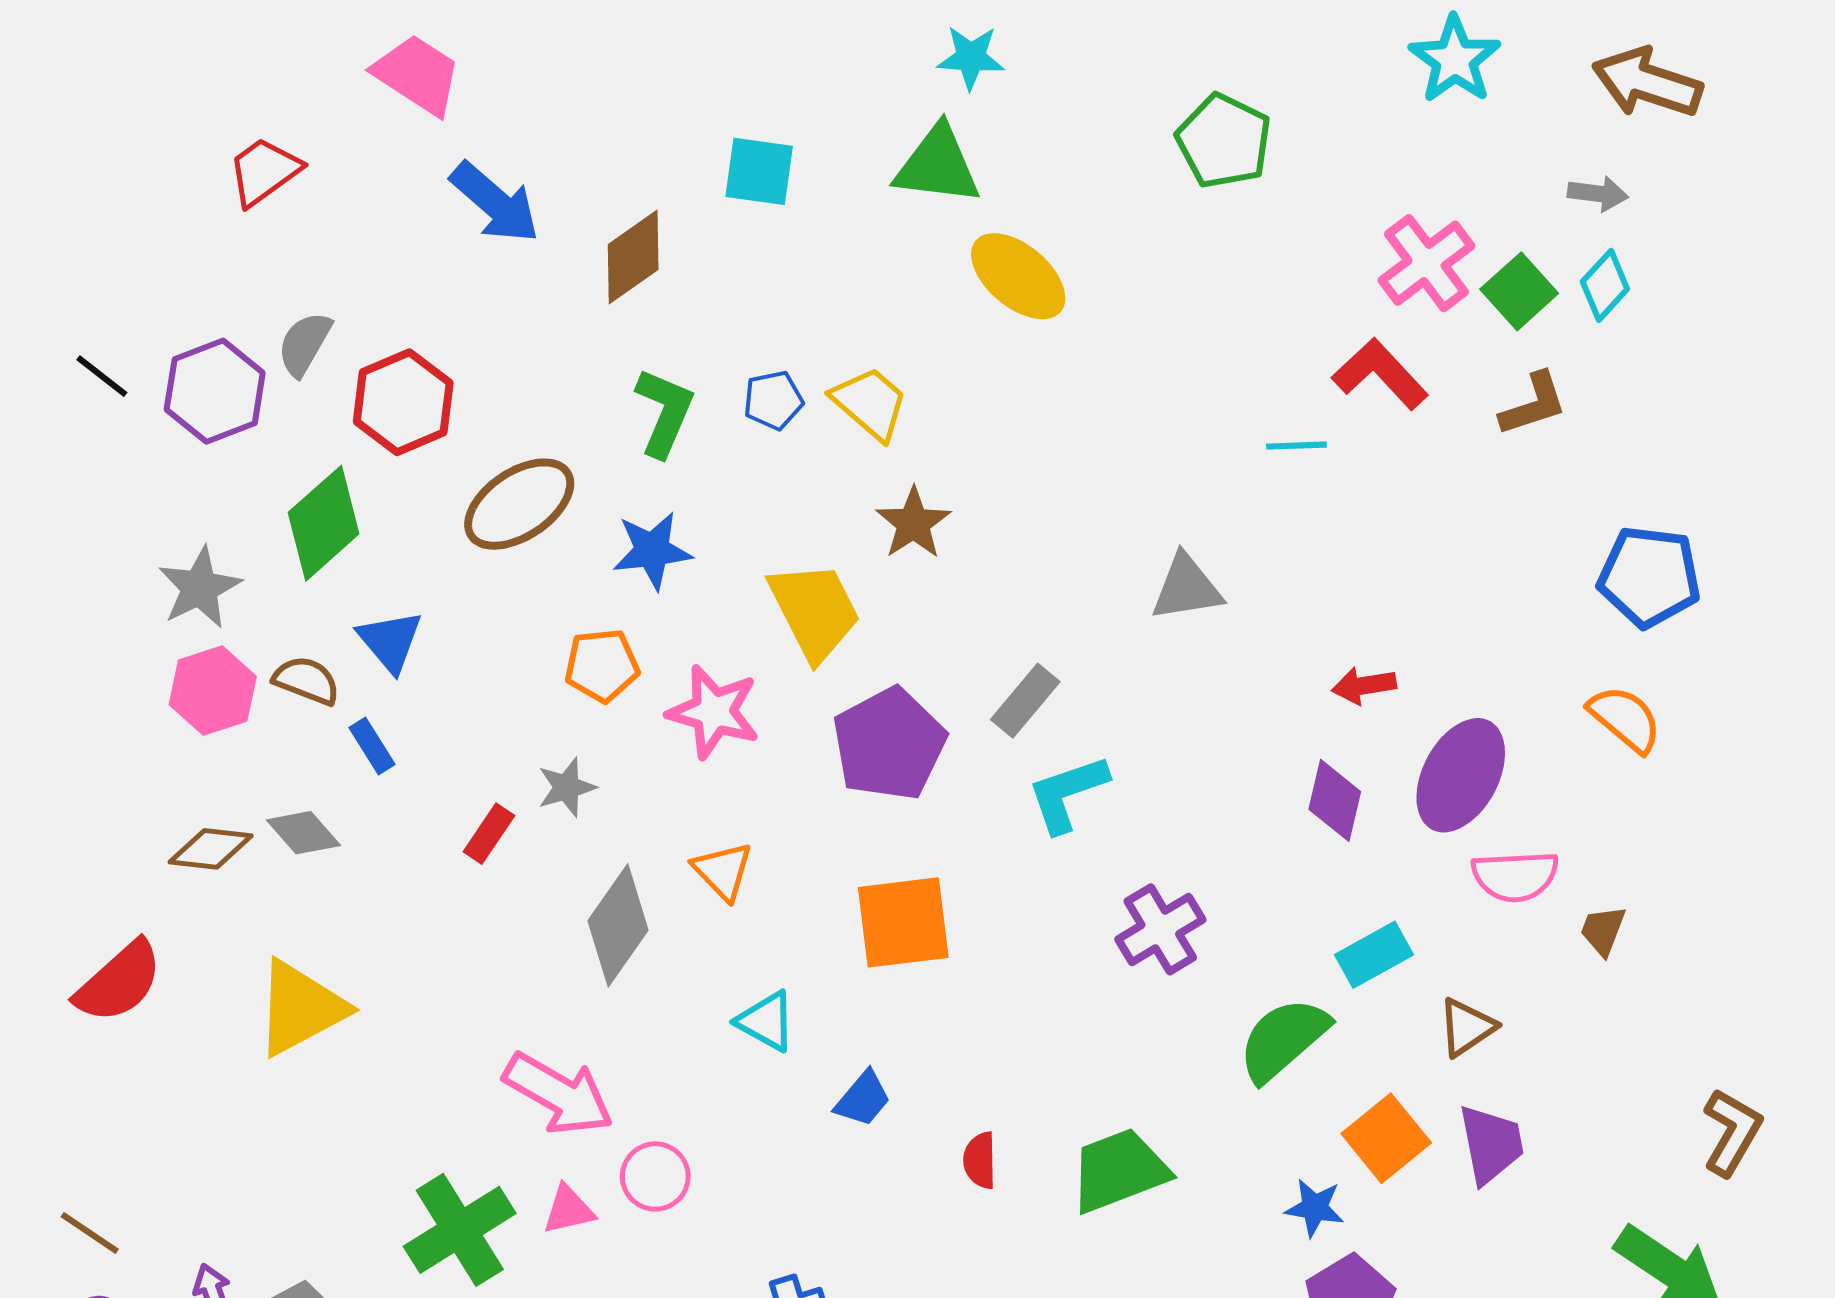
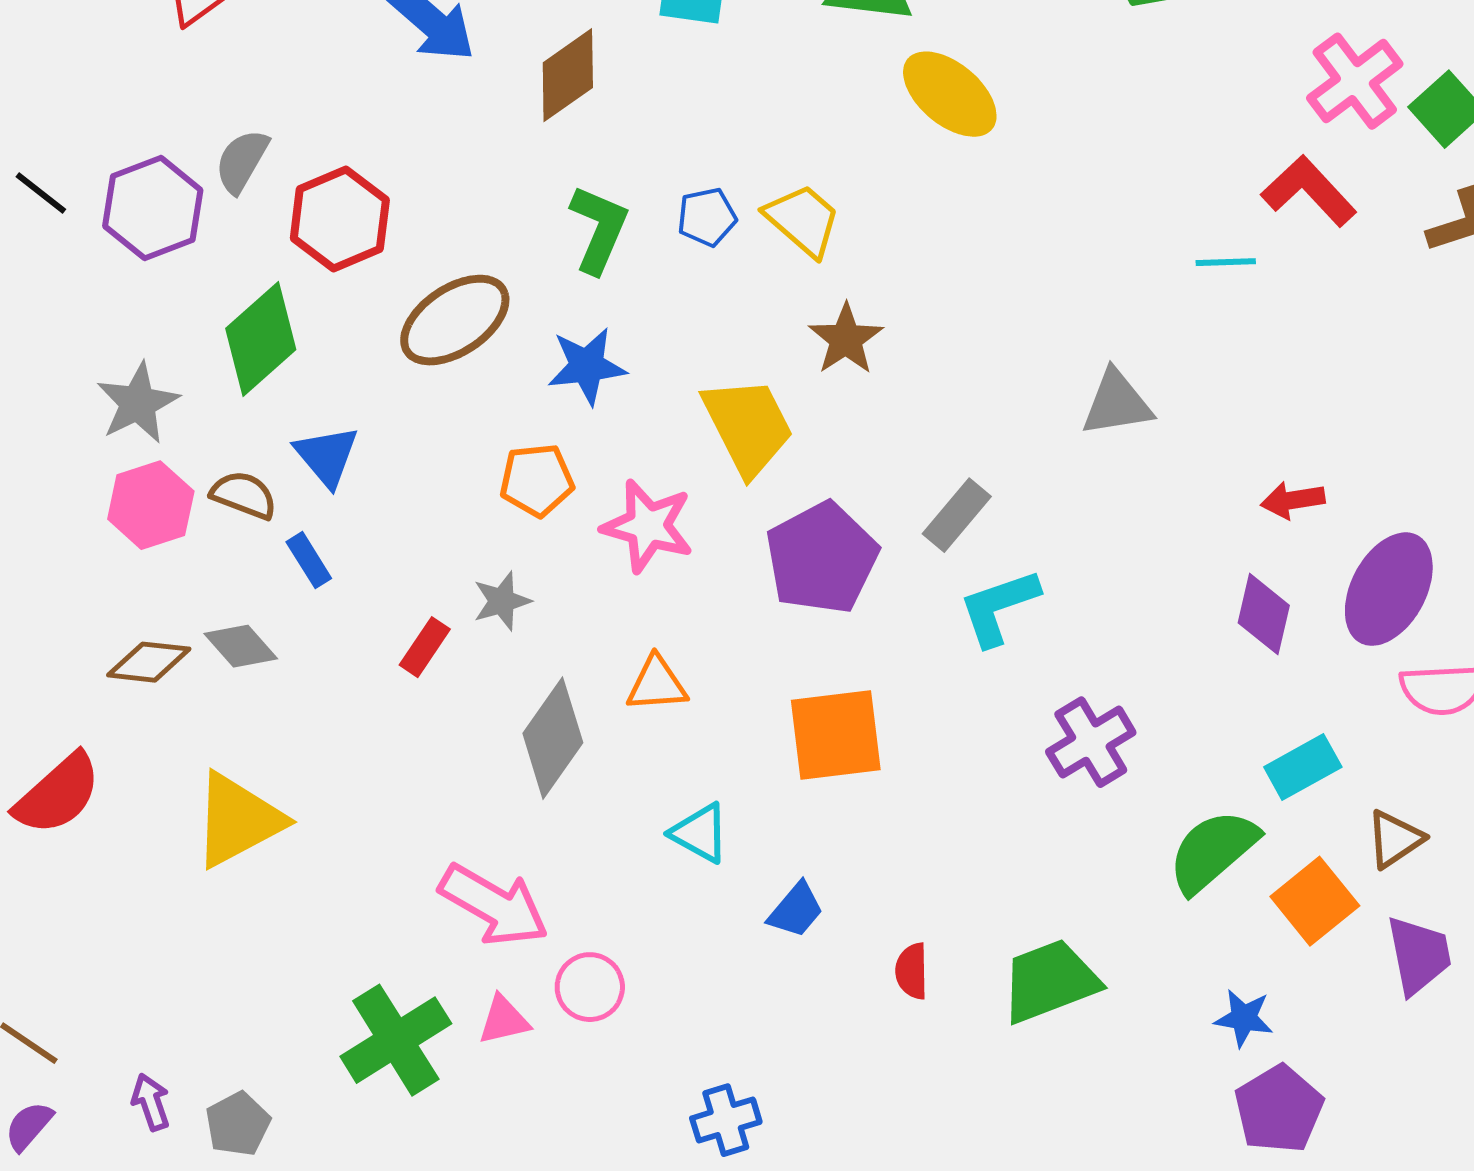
orange triangle: (723, 871) -> (657, 684), turned -50
orange square: (1386, 1138) -> (1315, 901), moved

